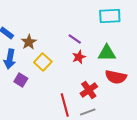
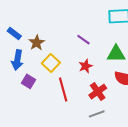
red star: (79, 57) -> (86, 66), moved
red line: (65, 105) -> (63, 90), moved

